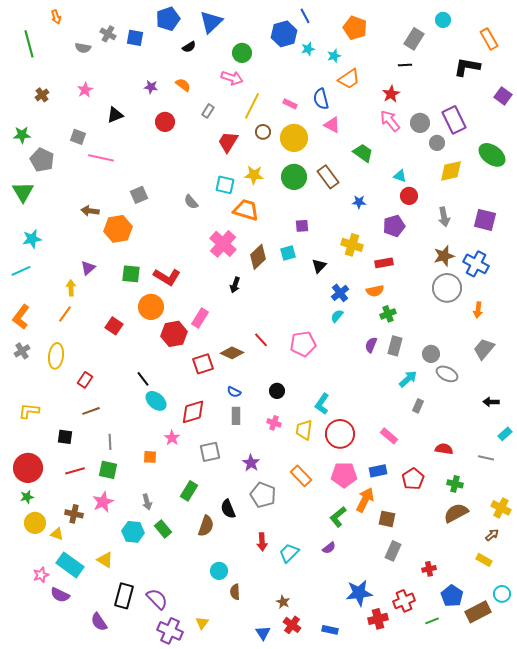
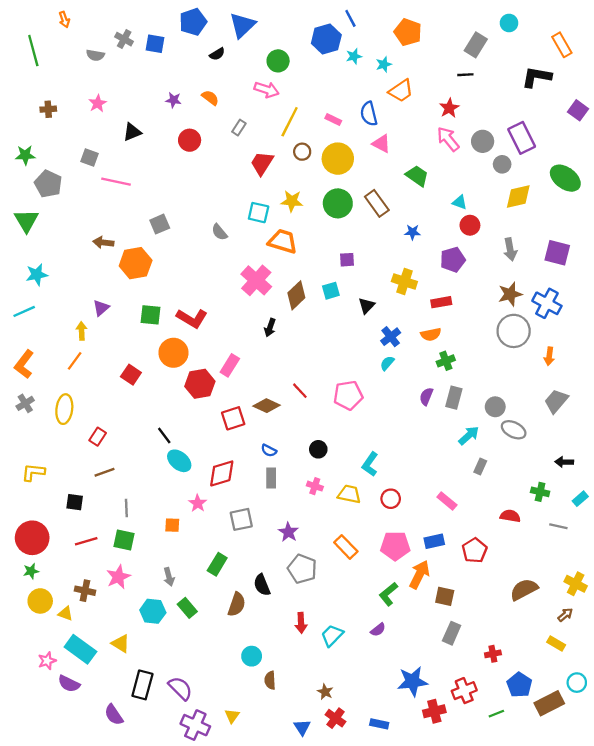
brown cross: (42, 95) -> (48, 109), turned 32
yellow trapezoid: (304, 430) -> (349, 494), turned 95
red circle: (340, 434) -> (391, 499), size x0.6
green cross: (455, 484) -> (540, 492), moved

